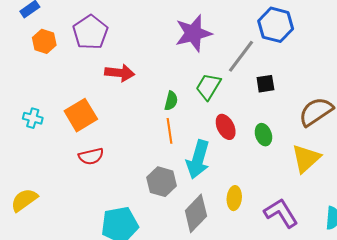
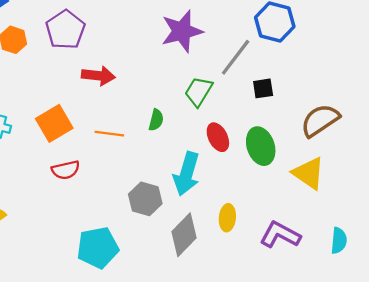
green semicircle: (171, 101) -> (156, 120), moved
orange line: (170, 131) -> (109, 134), moved, turned -75
green ellipse: (263, 135) -> (261, 146), size x1.5
yellow triangle: (306, 158) -> (309, 173), turned -44
purple L-shape: (281, 213) -> (280, 235), turned -30

